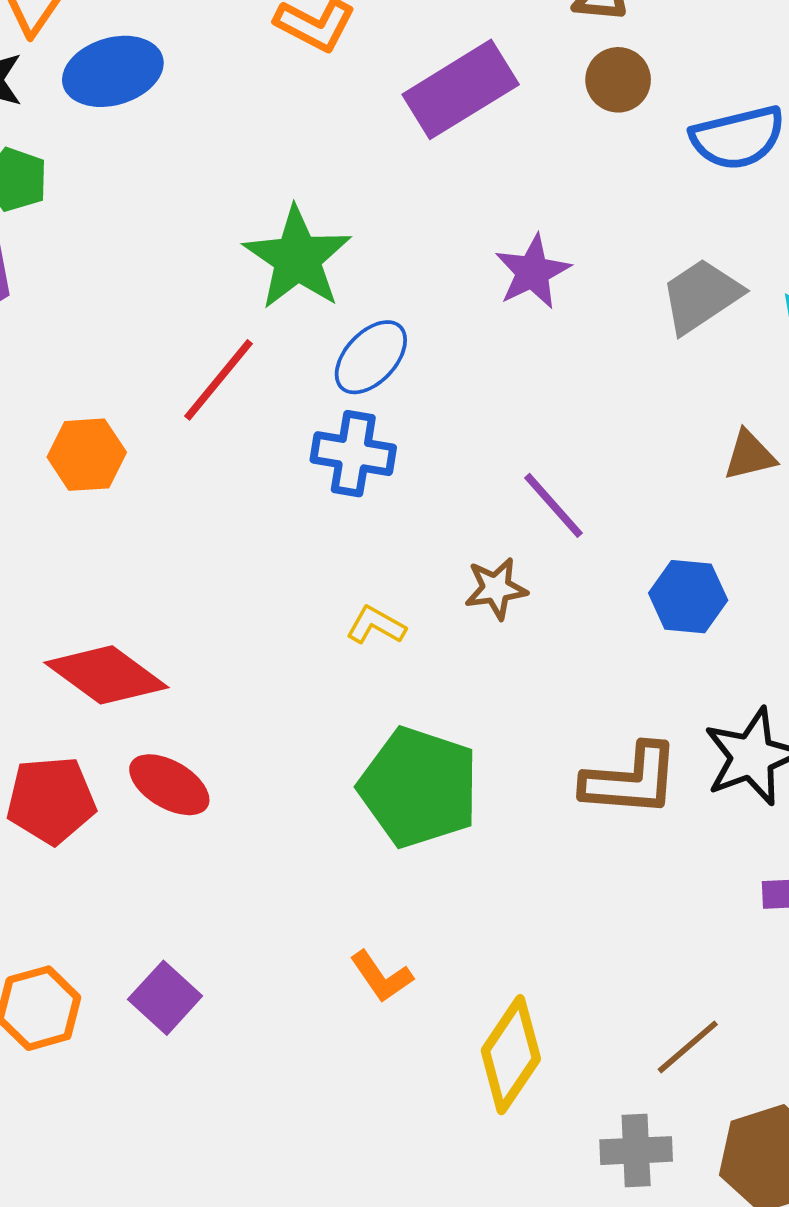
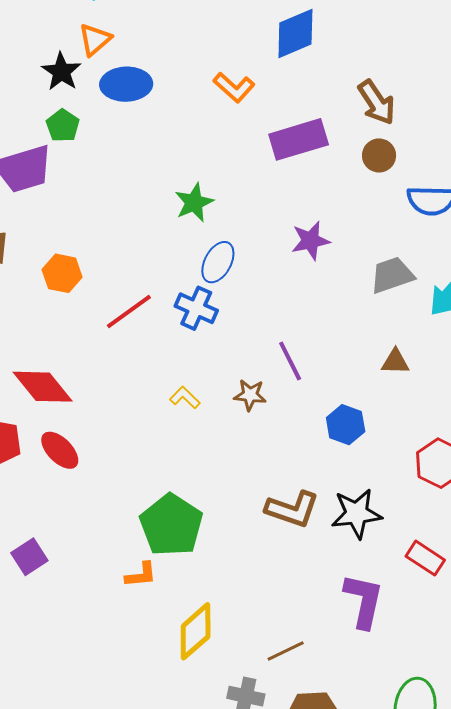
green star: (297, 258) -> (194, 203), size x0.7
blue ellipse: (371, 357) -> (218, 262), turned -30
red line: (219, 380) -> (129, 312), moved
green pentagon: (419, 787) -> (171, 525), moved
orange L-shape: (381, 976) -> (141, 575), turned -76

